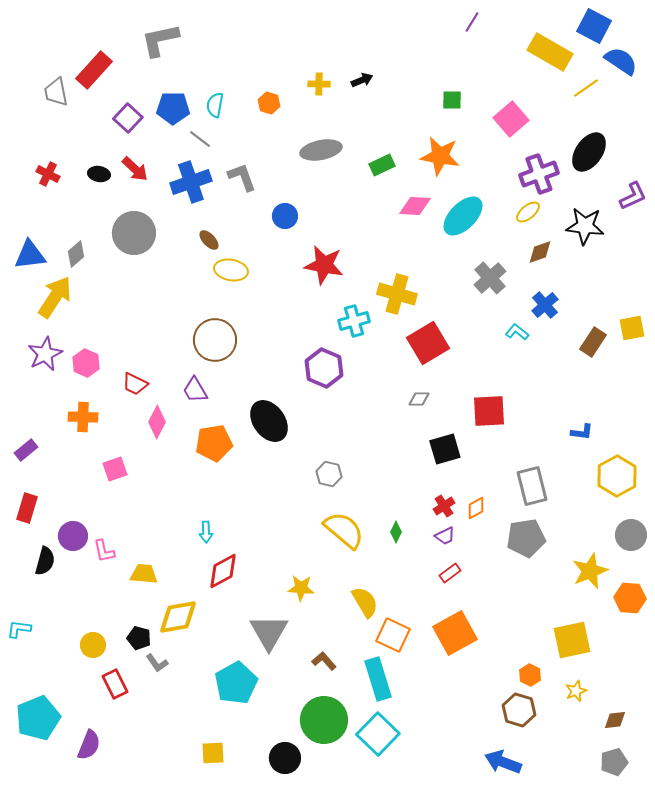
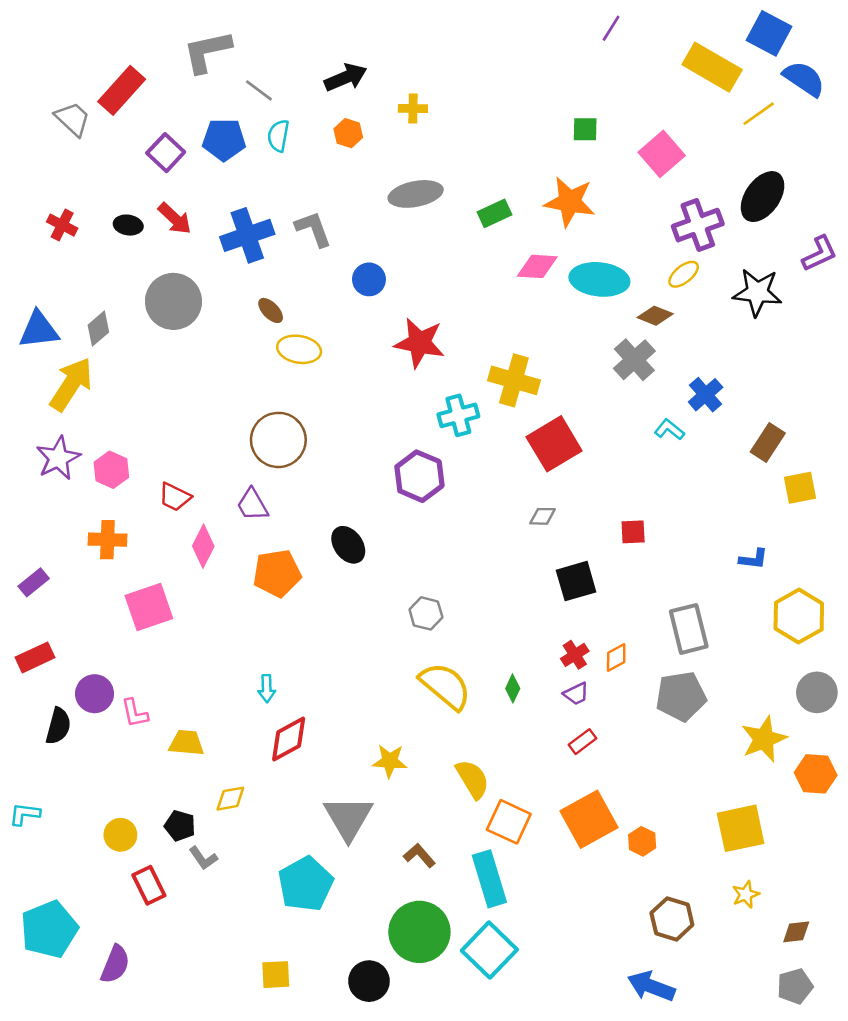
black arrow: (362, 80) -> (346, 77), moved, size x1.5
gray trapezoid: (56, 92) -> (73, 119), turned 144
gray line: (200, 139) -> (259, 90), moved
cyan ellipse: (463, 216) -> (599, 279), turned 51
brown diamond: (540, 252) -> (655, 316), moved, turned 40
yellow square: (632, 328) -> (800, 488), moved
red square: (489, 411) -> (633, 532), size x0.6
black ellipse: (269, 421) -> (348, 545), size x0.7
pink square: (115, 469) -> (149, 607), size x1.5
red rectangle: (27, 508) -> (35, 657), turned 48
yellow diamond: (178, 617) -> (230, 799), size x0.6
orange hexagon: (530, 675) -> (642, 841), moved

